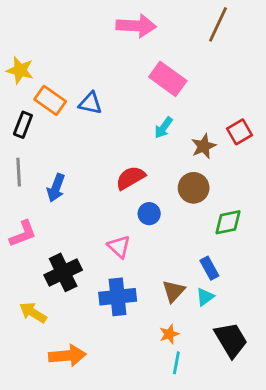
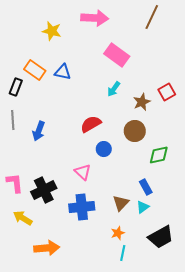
yellow star: (20, 70) -> (52, 31), moved
pink L-shape: (23, 234) -> (15, 183), moved, turned -75
black trapezoid: (231, 340) -> (161, 237), turned 92

